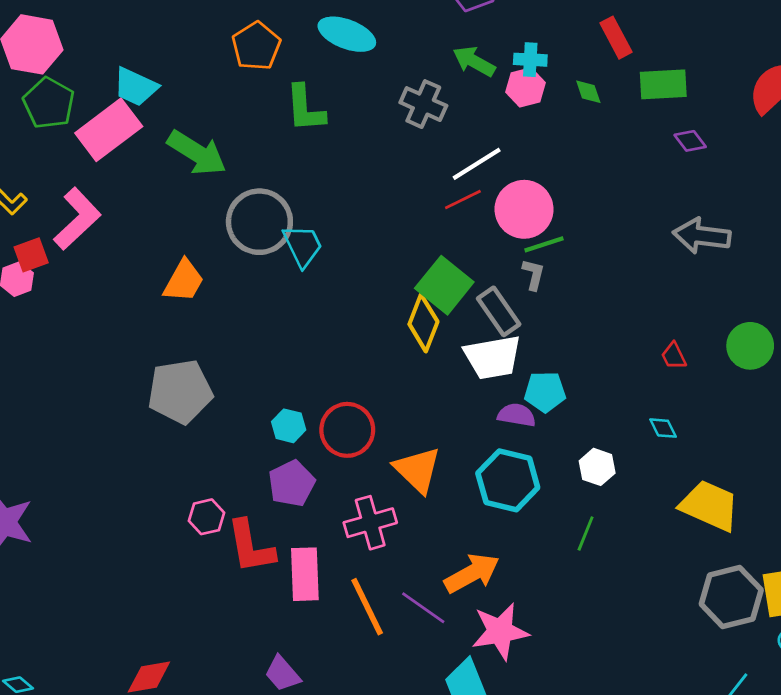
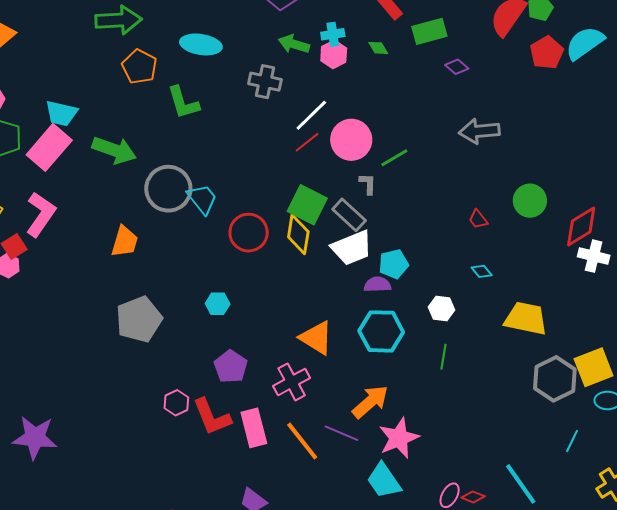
green line: (544, 244) -> (394, 158), moved
cyan hexagon: (289, 426) -> (218, 304), moved
red circle: (347, 430) -> (249, 233), moved

